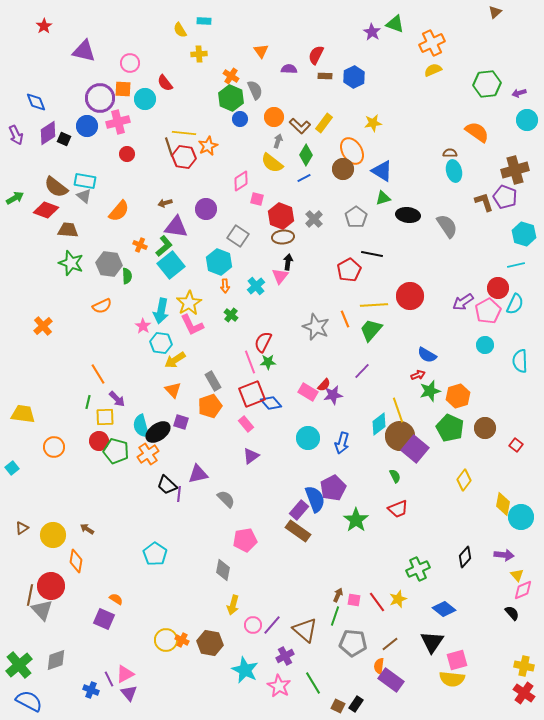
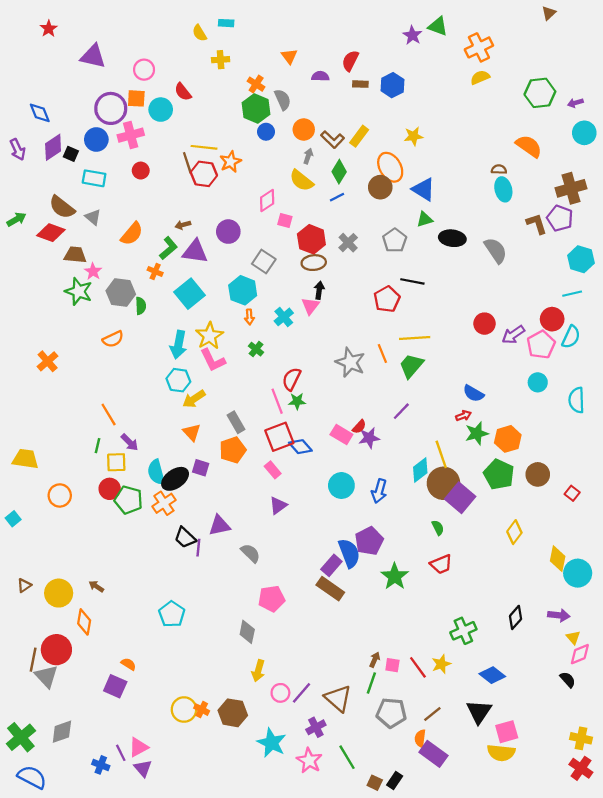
cyan rectangle: (85, 181) -> (94, 178), moved
green L-shape: (164, 246) -> (168, 248), moved
red circle: (410, 296) -> (484, 324), moved, size x0.7
pink star: (143, 326) -> (93, 271), moved

